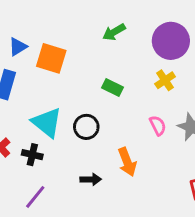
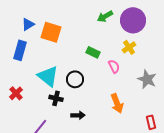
green arrow: (114, 32) -> (105, 16), moved
pink semicircle: (158, 125) -> (114, 66), moved
black cross: (32, 155) -> (56, 98), moved
orange arrow: (127, 162) -> (117, 103), moved

